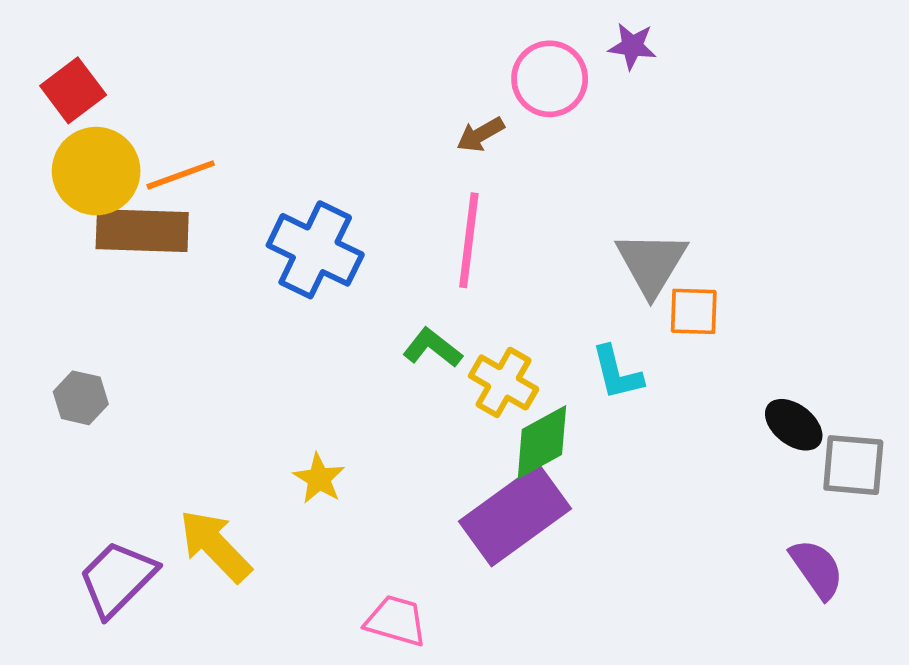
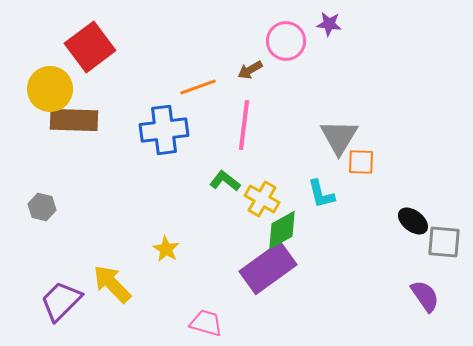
red square: (73, 90) -> (90, 47), moved, size x1.5
orange line: (181, 175) -> (198, 87), moved
blue cross: (315, 250) -> (164, 130), turned -33

